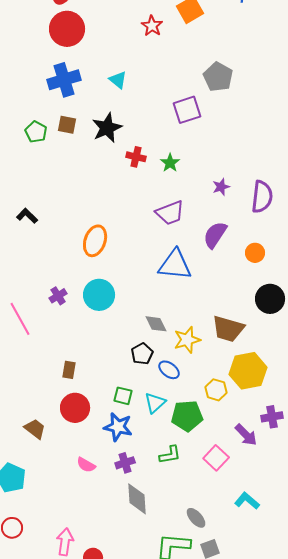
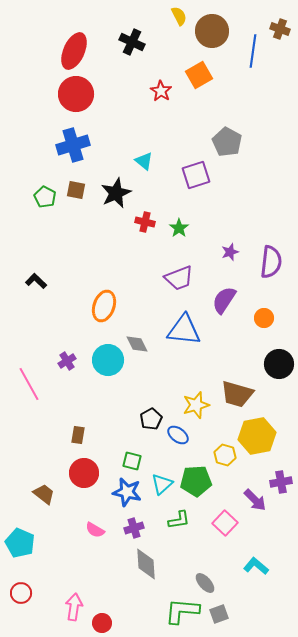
cyan triangle: (118, 80) -> (144, 161), moved
gray diamond: (156, 324) -> (137, 344), moved
cyan triangle: (155, 403) -> (162, 484), moved

